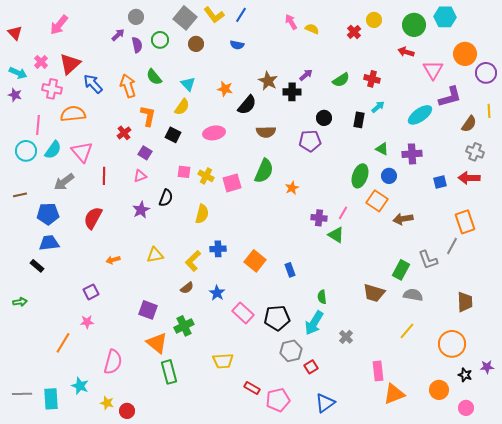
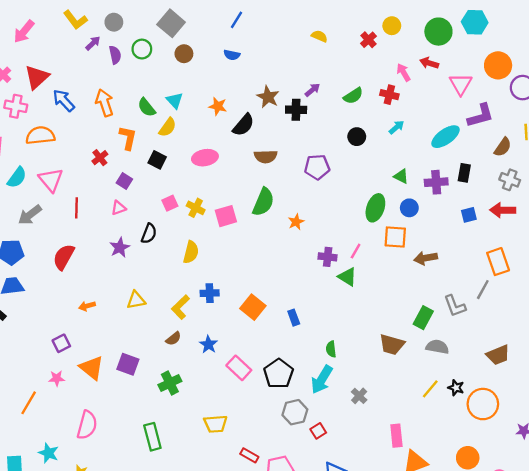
yellow L-shape: (214, 15) -> (75, 20), moved
pink arrow: (291, 22) -> (403, 72), moved
green semicircle: (154, 77) -> (147, 107), moved
black circle: (324, 118) -> (357, 137), moved
black rectangle: (359, 120) -> (464, 173), moved
pink square: (184, 172) -> (170, 203), turned -32
orange square: (377, 201) -> (395, 237), turned -30
brown trapezoid: (465, 302) -> (498, 355), turned 70
black pentagon: (277, 318) -> (279, 374), turned -30
orange triangle: (157, 343) -> (92, 368), moved
black star: (465, 375) -> (456, 388), moved

